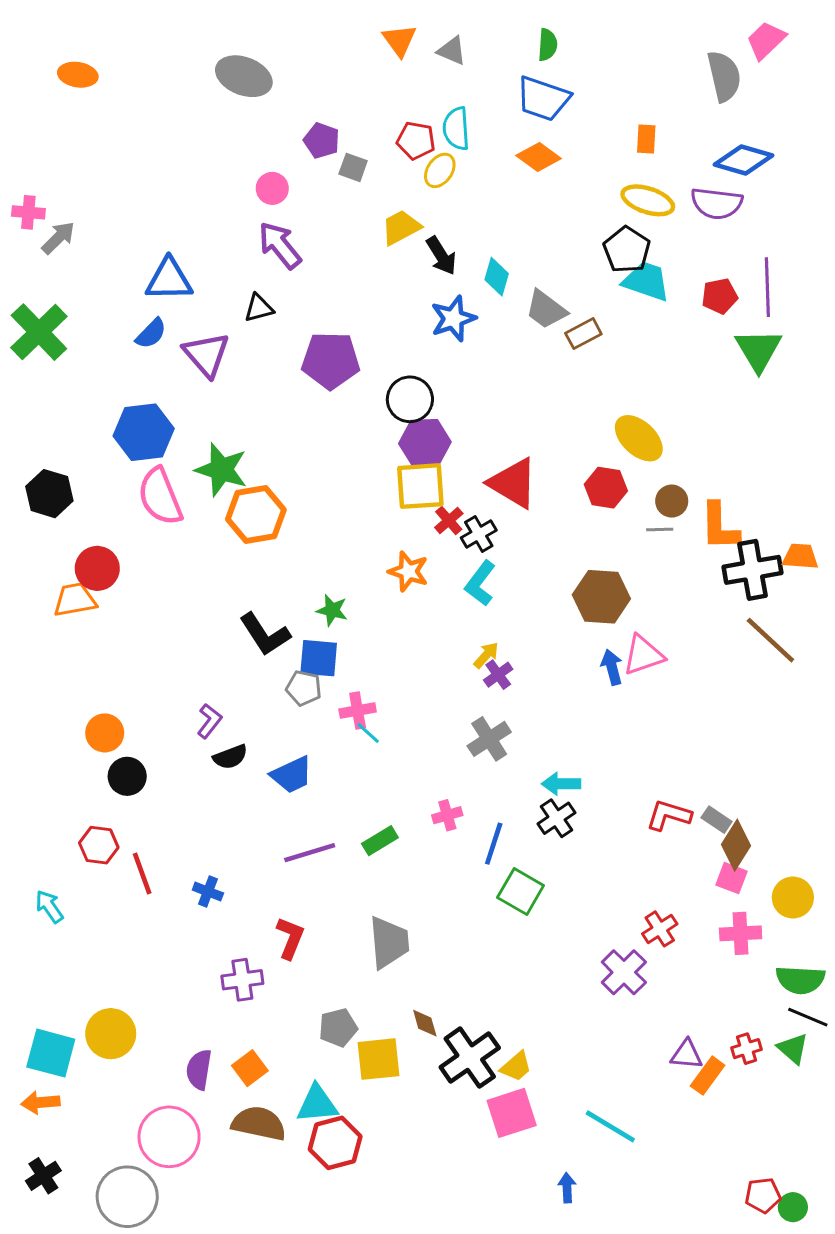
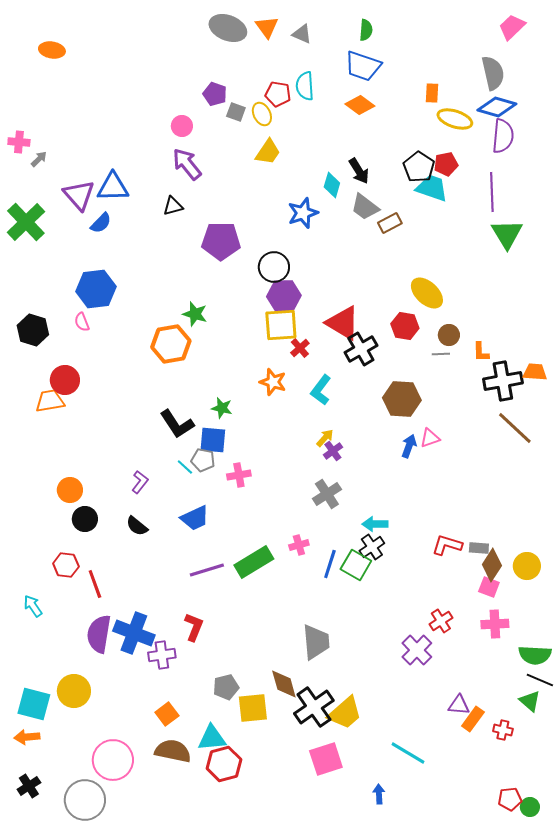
gray ellipse: (244, 76) -> (228, 28), moved
gray semicircle: (724, 76) -> (493, 73), moved
yellow ellipse: (440, 170) -> (262, 114), moved, turned -60
yellow ellipse: (648, 200) -> (455, 119), moved
purple semicircle: (717, 203) -> (503, 136), moved, turned -92
yellow trapezoid: (401, 227) -> (268, 152), turned 152
gray arrow: (58, 238) -> (39, 159), size x0.7
black arrow: (441, 256) -> (359, 171), moved
purple line: (767, 287) -> (492, 192), moved
red pentagon: (720, 296) -> (446, 164), moved
purple triangle: (206, 354) -> (79, 195), moved
green star: (221, 470) -> (195, 314), moved, size x0.7
pink semicircle: (160, 497) -> (82, 322), moved, size x0.5
orange L-shape: (720, 526) -> (481, 352), size x0.6
black cross: (479, 534) -> (361, 349), moved, size x1.4
pink triangle: (643, 655) -> (430, 438), size x0.7
blue arrow: (612, 667) -> (409, 446), turned 35
cyan line: (368, 733) -> (185, 467), moved
black semicircle: (230, 757) -> (137, 526), moved, turned 60
gray rectangle: (717, 820) -> (479, 548), turned -30
green rectangle: (380, 841) -> (254, 562), size x1.6
blue cross: (208, 892) -> (134, 633), moved, size x2.0
green square: (521, 892) -> (356, 565), moved
yellow circle: (793, 898) -> (527, 566), moved
gray trapezoid: (389, 942) -> (316, 642), moved
brown diamond: (425, 1023) -> (284, 684), size x1.5
red cross: (747, 1049) -> (503, 730), moved, turned 30
yellow trapezoid: (516, 1067) -> (345, 713), size x1.6
purple semicircle: (199, 1070) -> (99, 634), moved, size x1.4
pink square: (512, 1113) -> (326, 759), moved

